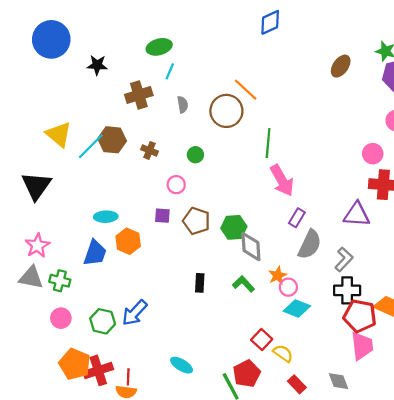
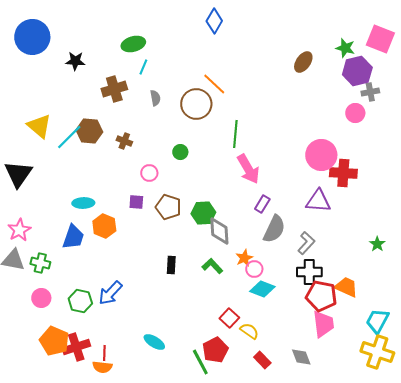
blue diamond: (270, 22) -> (214, 21), moved, turned -35
pink circle: (373, 154) -> (321, 155), moved, size x1.6
green circle: (195, 155) -> (180, 152), moved

